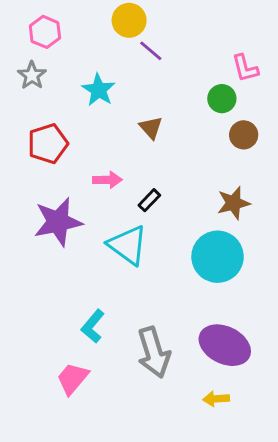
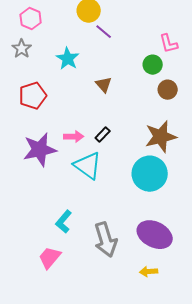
pink arrow: (107, 180) -> (74, 137), moved
brown star: (233, 203) -> (161, 137), size x1.4

